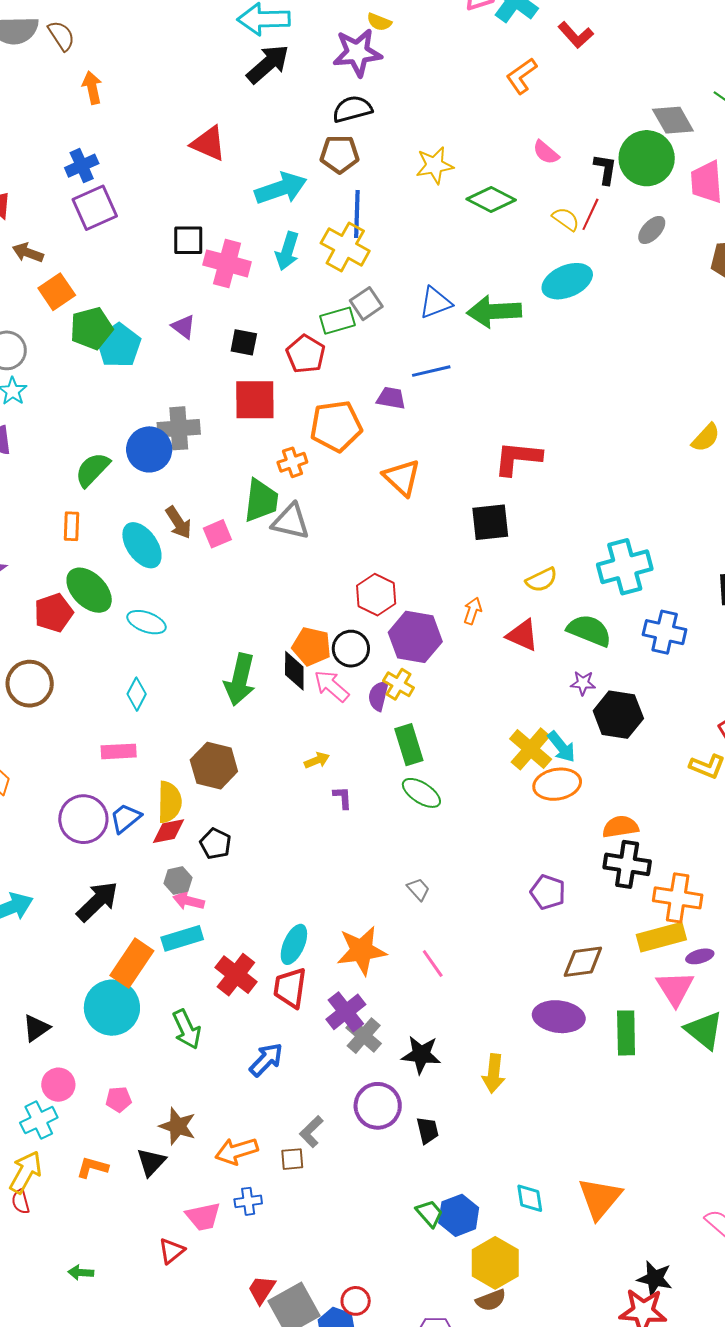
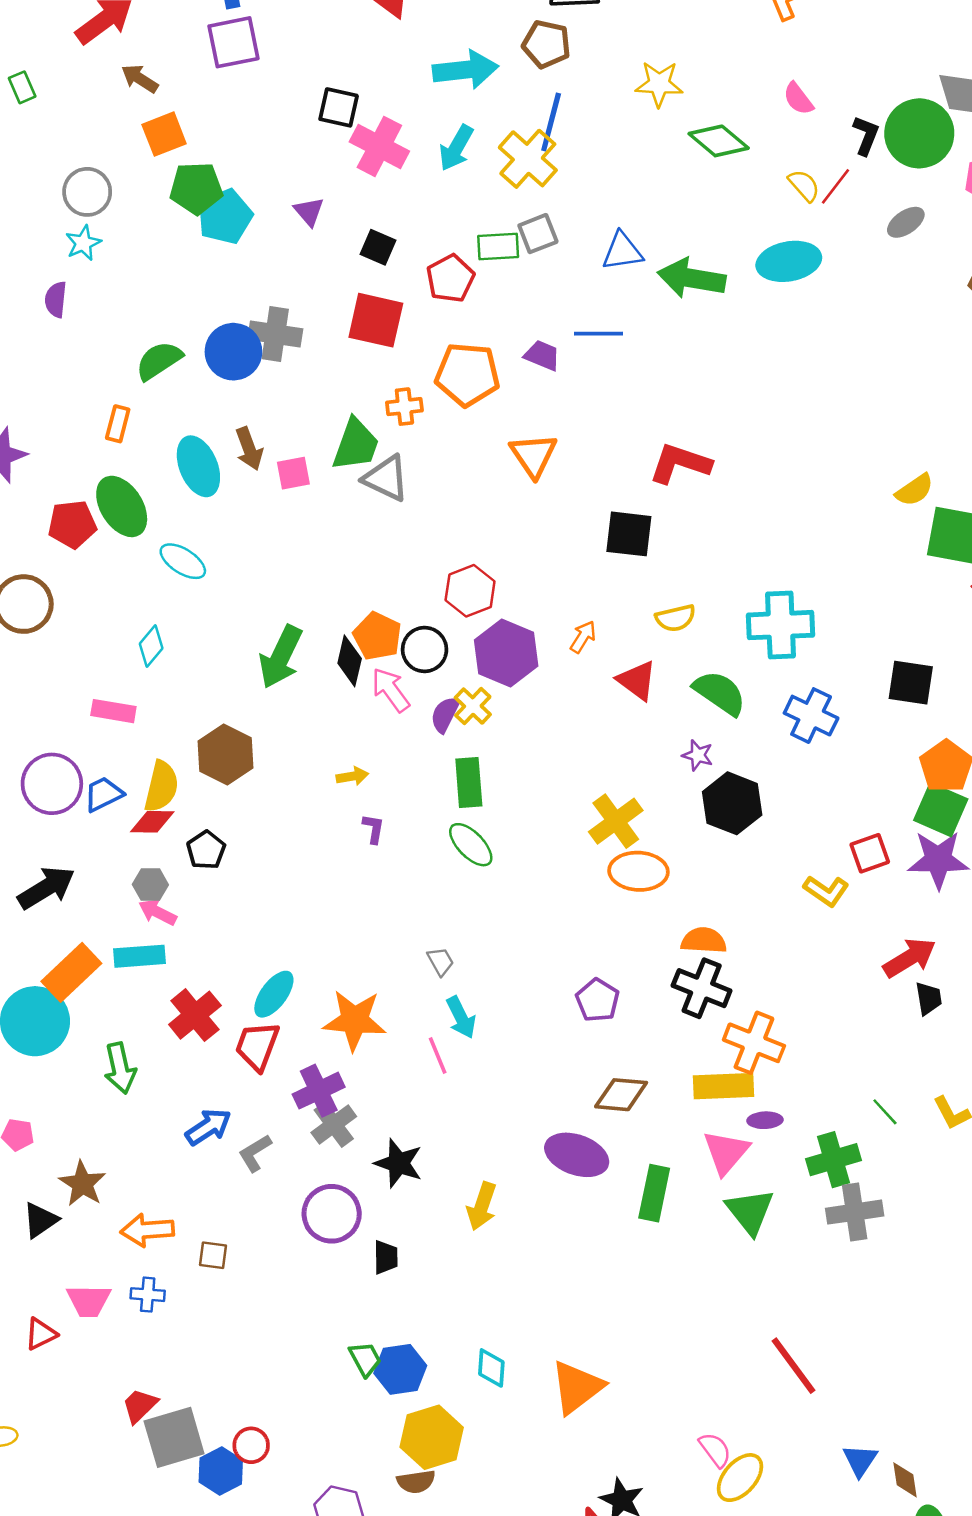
cyan arrow: (561, 747) -> (461, 1017), moved
gray L-shape: (311, 1132) -> (255, 1153), moved

